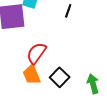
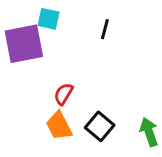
red semicircle: (36, 53) -> (64, 94), size x0.7

